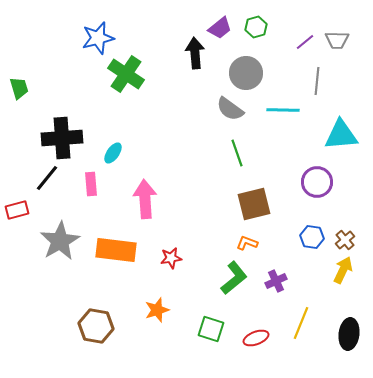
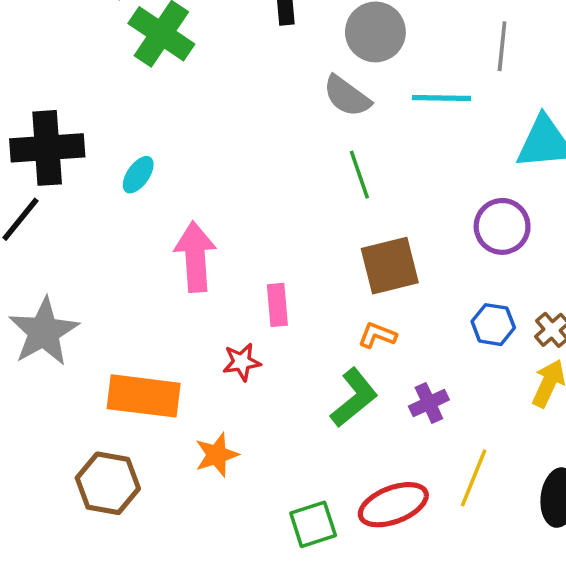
pink rectangle: (91, 184) -> (277, 305), moved
orange rectangle: (116, 250) -> (144, 396), moved
green square: (211, 329) -> (313, 524), moved, turned -36
red ellipse: (256, 338) -> (393, 505), size x1.5

